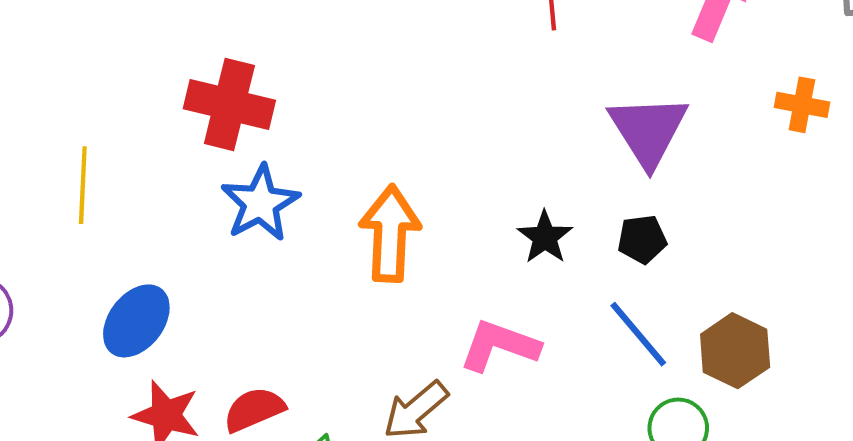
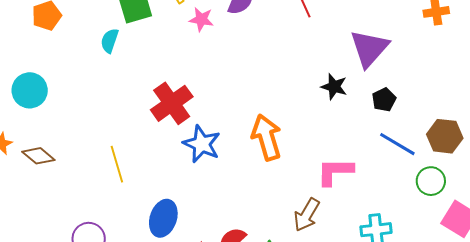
red cross: (229, 104) -> (172, 103), turned -30
purple triangle: (648, 130) -> (369, 48), turned 33
black star: (545, 237) -> (334, 87), moved

